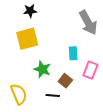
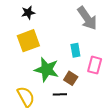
green star: (42, 69) -> (47, 70), size x1.4

